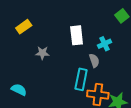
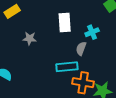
gray semicircle: (94, 61) -> (81, 49), turned -144
cyan rectangle: (81, 79) -> (67, 67), turned 70

